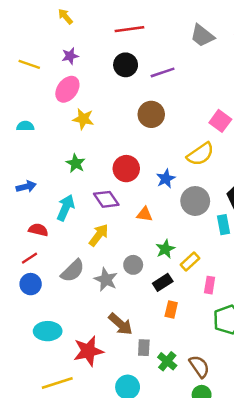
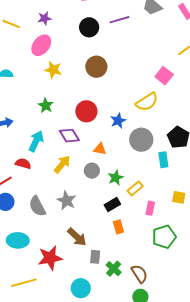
purple line: (163, 72) -> (119, 20), moved
brown circle: (151, 114) -> (96, 67), moved
red semicircle: (38, 230) -> (23, 164), moved
gray circle: (133, 265) -> (92, 171), moved
gray semicircle: (73, 271) -> (37, 206), moved, turned 105
orange rectangle: (171, 310) -> (118, 227), turned -32

